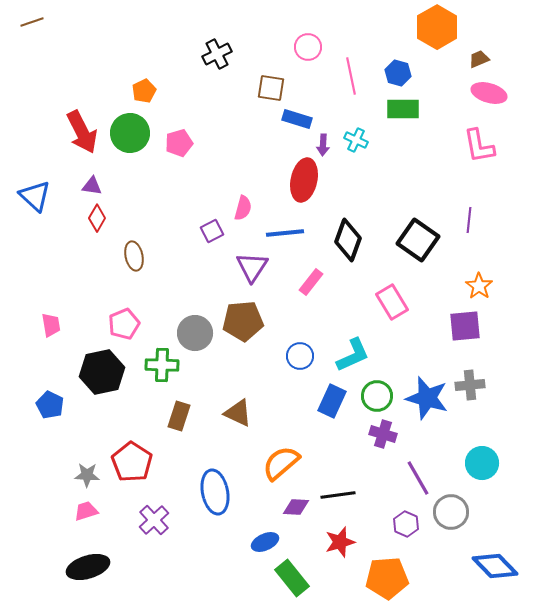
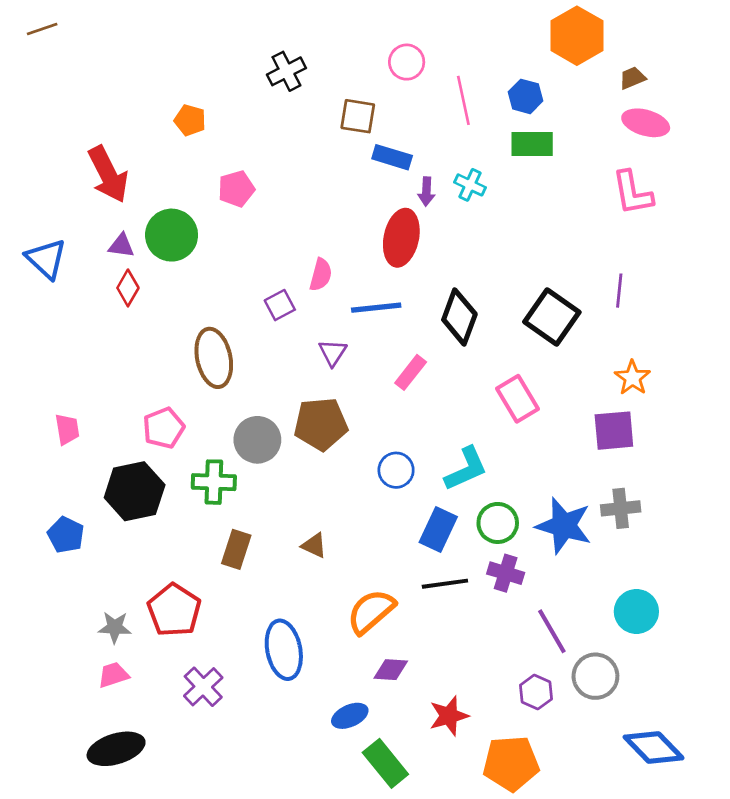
orange pentagon: (144, 91) -> (190, 120), turned -30
green circle: (130, 133) -> (172, 235), moved
brown ellipse: (134, 256) -> (214, 358), moved, size x1.5
purple triangle: (252, 267) -> (333, 353), size x0.7
brown triangle: (238, 413) -> (314, 545), size x0.7
black line: (338, 495) -> (445, 584), moved

